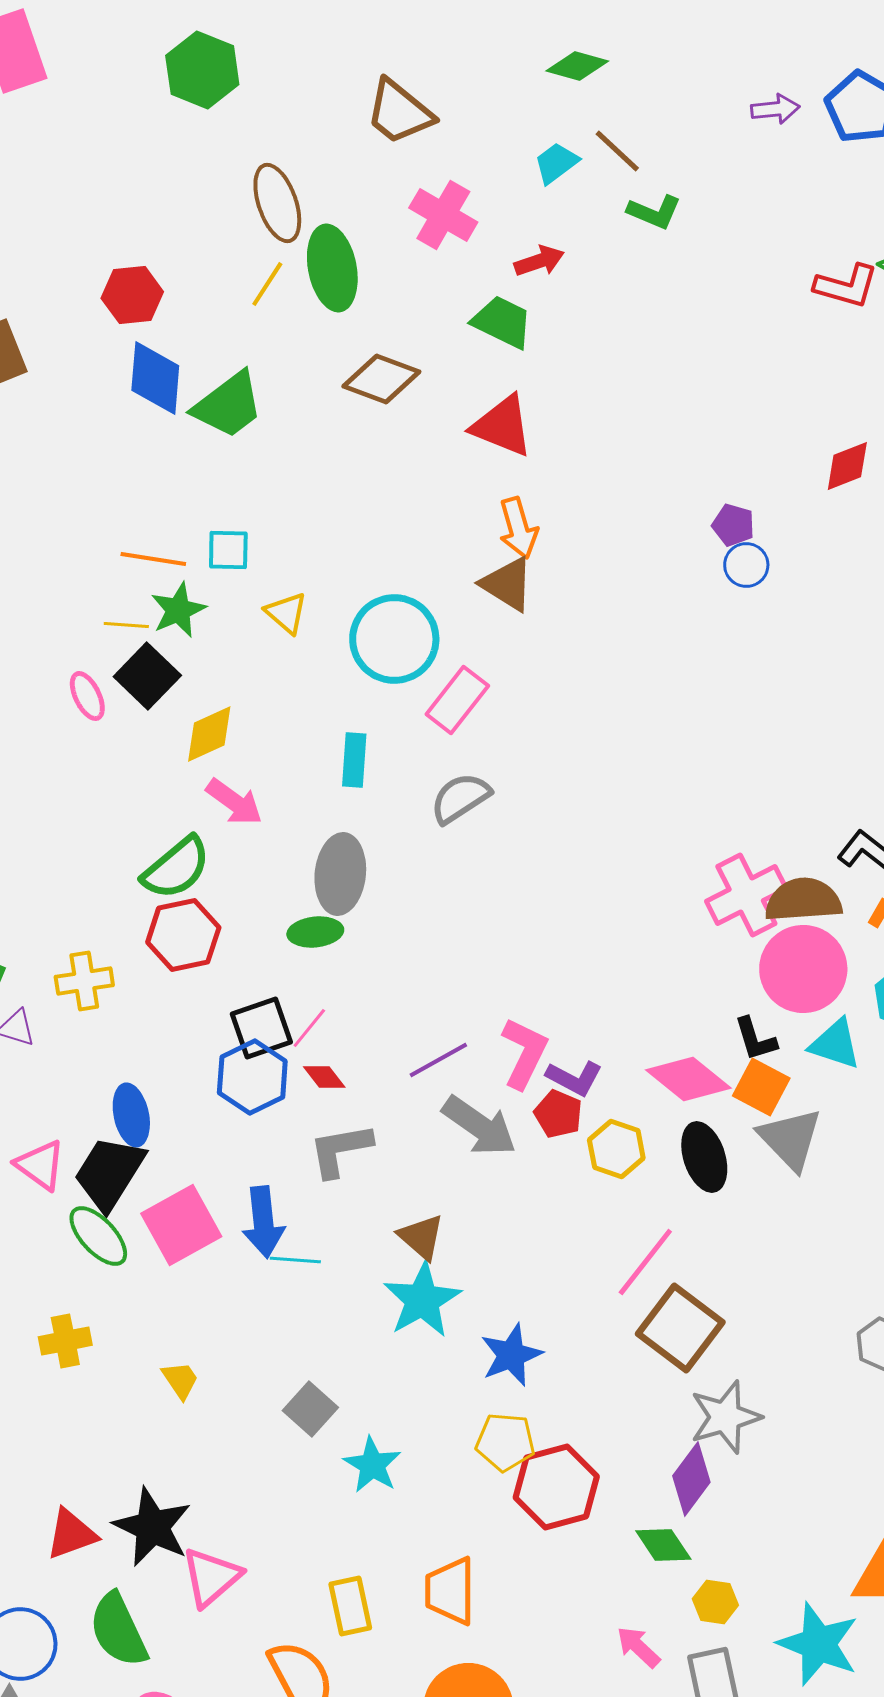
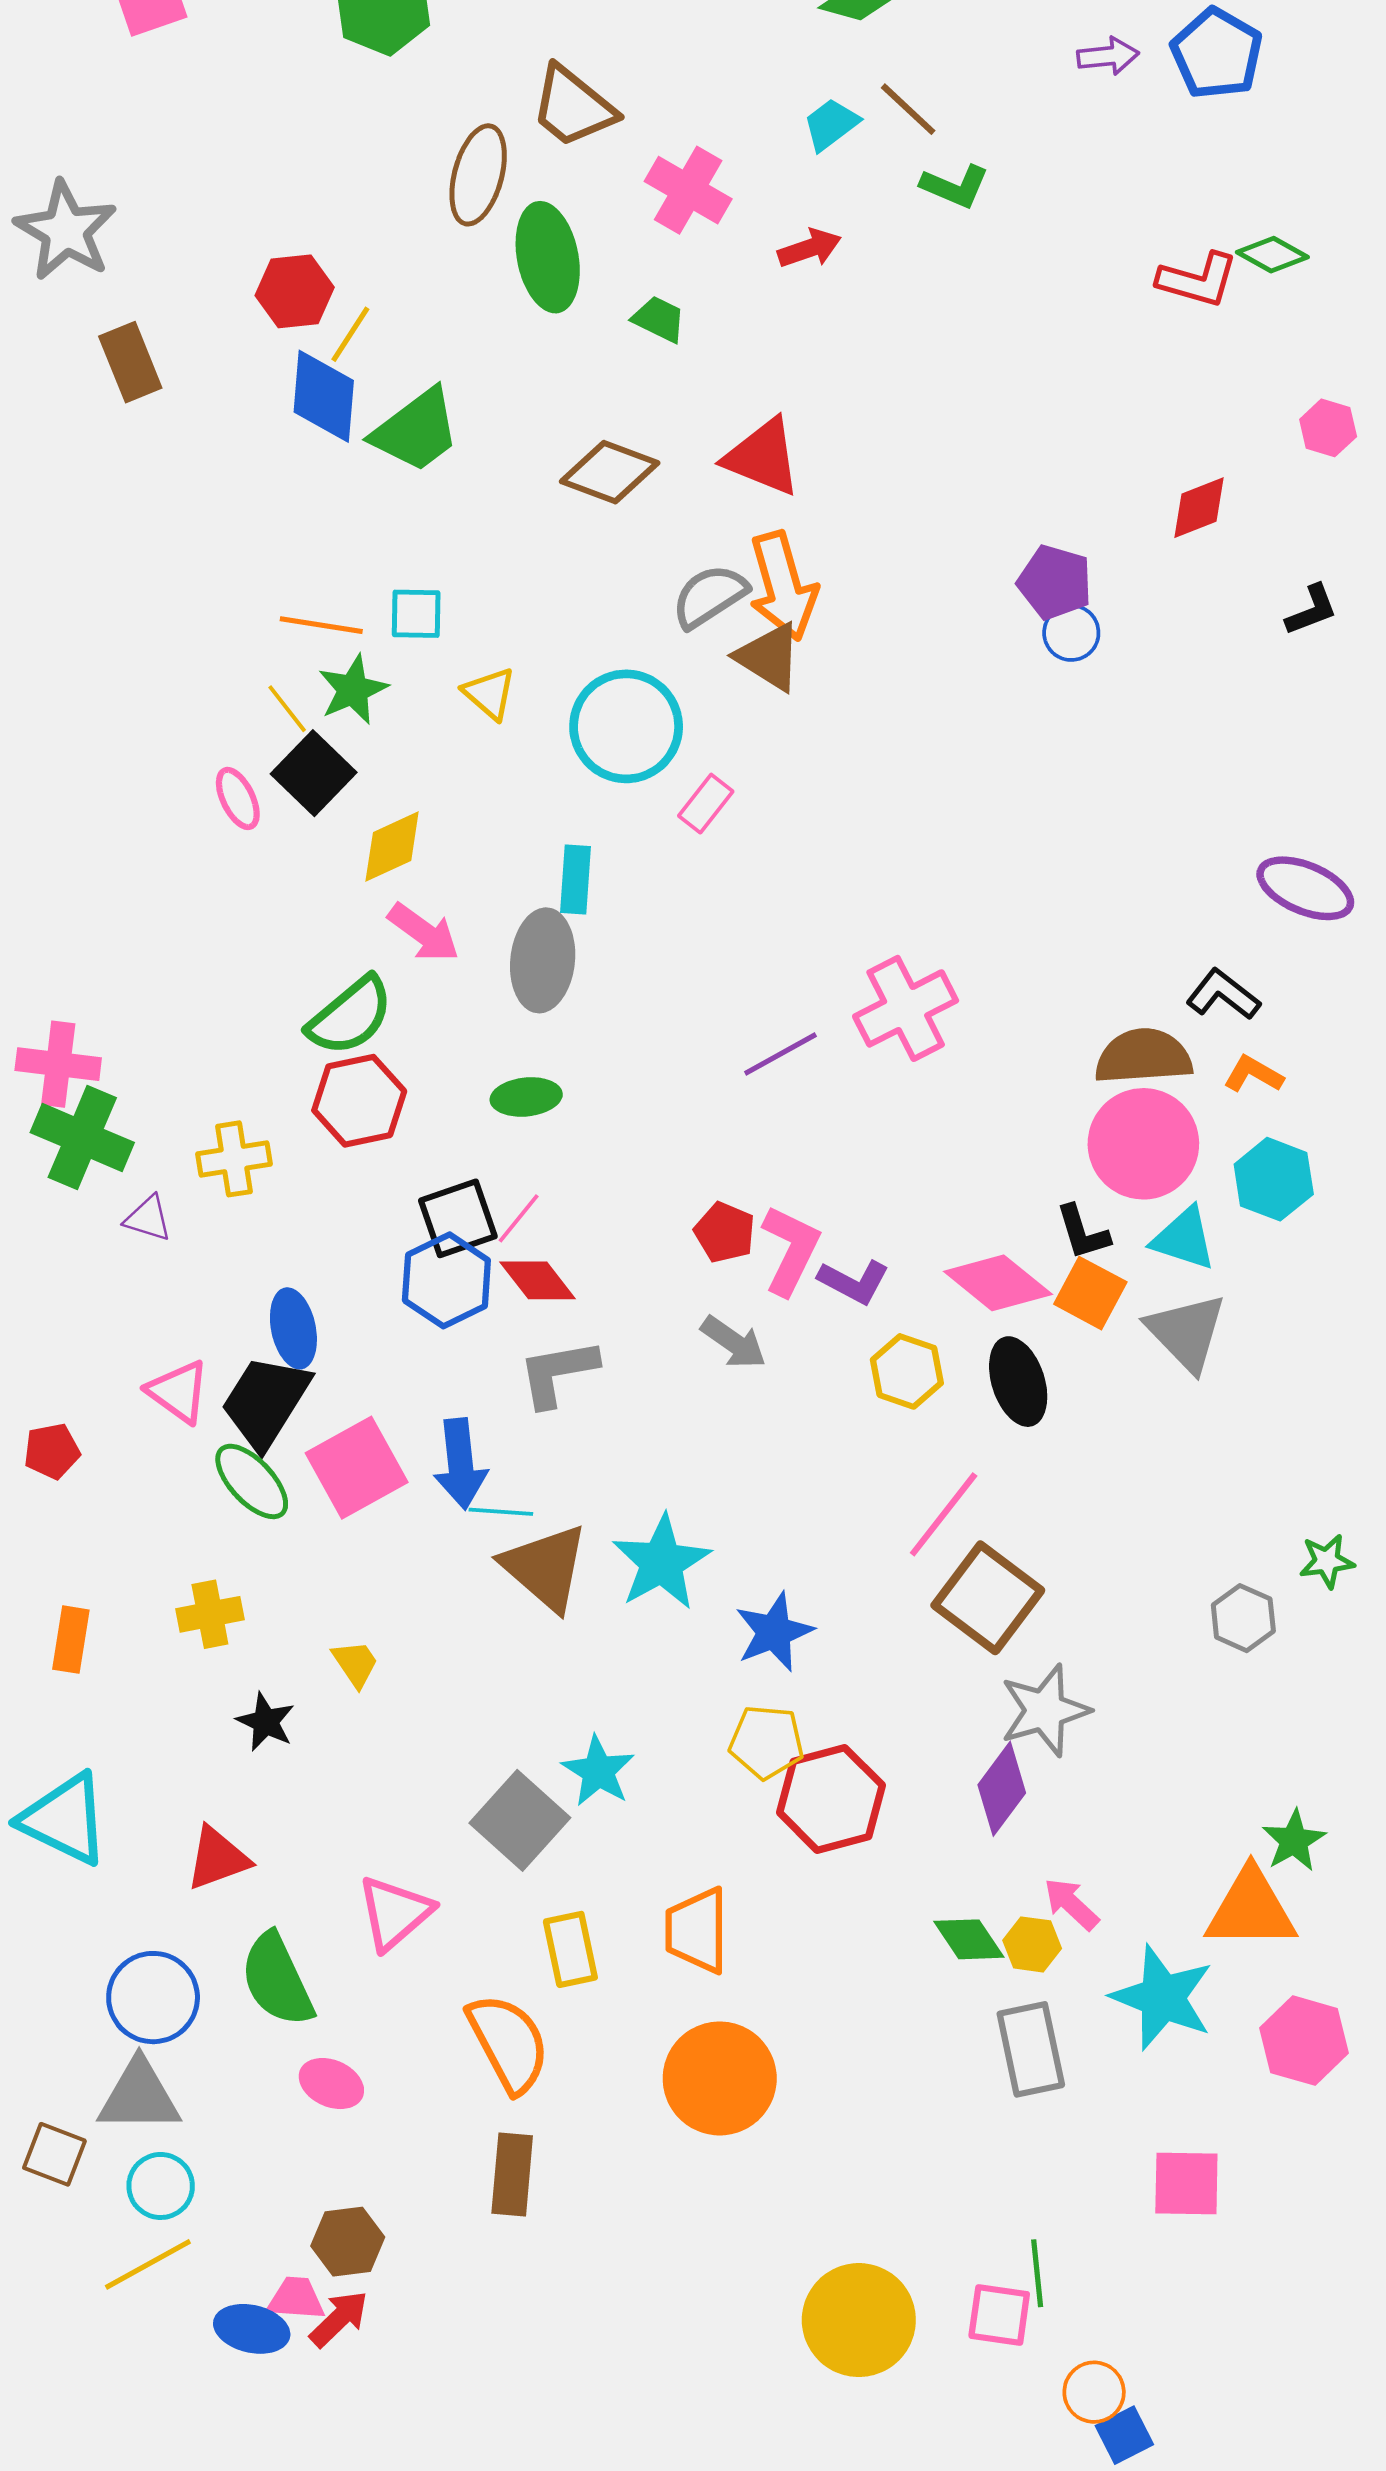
brown trapezoid: (399, 112) -> (573, 107), moved
brown ellipse: (277, 203) -> (478, 175), turned 34
yellow line: (267, 284) -> (350, 334), moved
green trapezoid: (502, 322) -> (659, 319), moved, size x0.7
brown diamond: (381, 379) -> (610, 472), moved
purple pentagon: (733, 525) -> (1055, 582), size x1.4
orange arrow: (518, 528) -> (783, 586), size x1.4
yellow line: (126, 625) -> (287, 709), turned 48
pink rectangle: (457, 700) -> (706, 804), size x0.7
gray semicircle: (460, 798) -> (710, 596), moved
gray ellipse: (340, 874) -> (543, 960), moved
pink cross: (746, 895) -> (906, 1008), moved
purple line: (438, 1060) -> (780, 1054), moved
red diamond: (324, 1077) -> (538, 1280), size x1.4
red pentagon: (558, 1114) -> (725, 1232), moved
gray arrow: (479, 1126) -> (734, 1342), size x0.7
gray triangle: (790, 1139) -> (1186, 1332), moved
brown triangle: (421, 1237) -> (545, 1567), moved, size x1.5
gray square: (310, 1409) -> (520, 1820), moved, size x1.4
black star: (152, 1527) -> (266, 1722), moved, size x0.6
green diamond: (663, 1545) -> (969, 1939), moved
pink arrow: (638, 1647) -> (1071, 1904), moved

